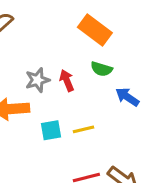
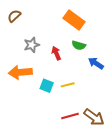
gray star: (37, 80) -> (32, 45), moved
cyan square: (51, 130) -> (47, 86), turned 32

